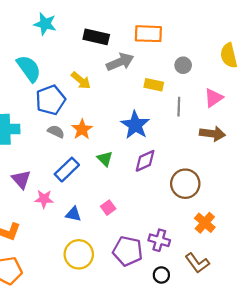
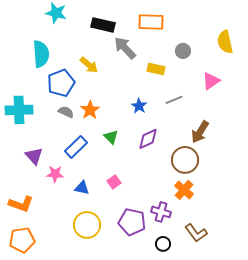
gray arrow: (120, 62) -> (125, 48), turned -110
cyan semicircle: (29, 68) -> (41, 54), turned 32
gray line: (179, 107) -> (174, 100), moved, turned 66
blue star: (135, 125) -> (139, 106), size x0.6
brown arrow: (212, 134) -> (200, 132), moved, turned 115
orange cross: (205, 223) -> (184, 190), moved

